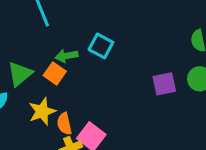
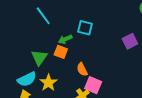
yellow star: (42, 111) -> (48, 83), moved
orange semicircle: (64, 124) -> (82, 69), moved

